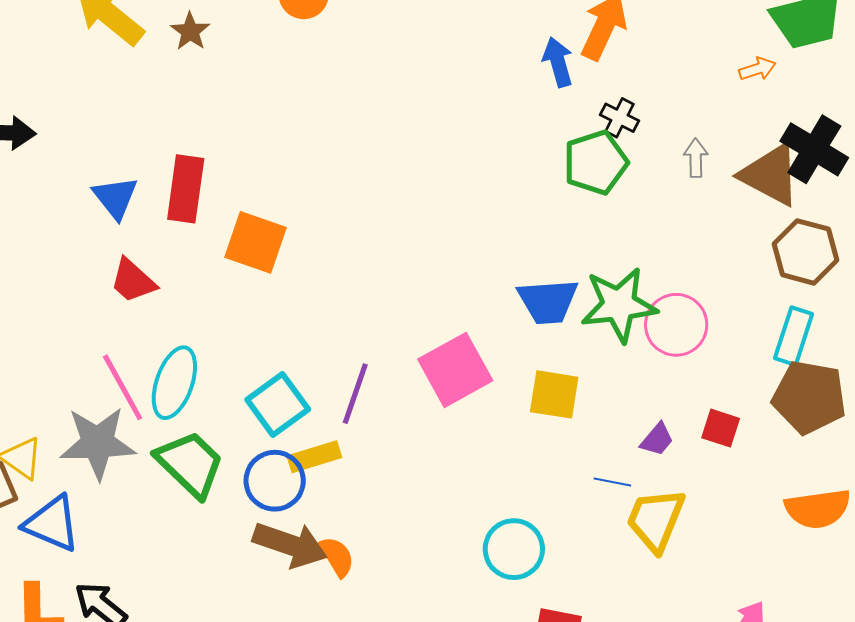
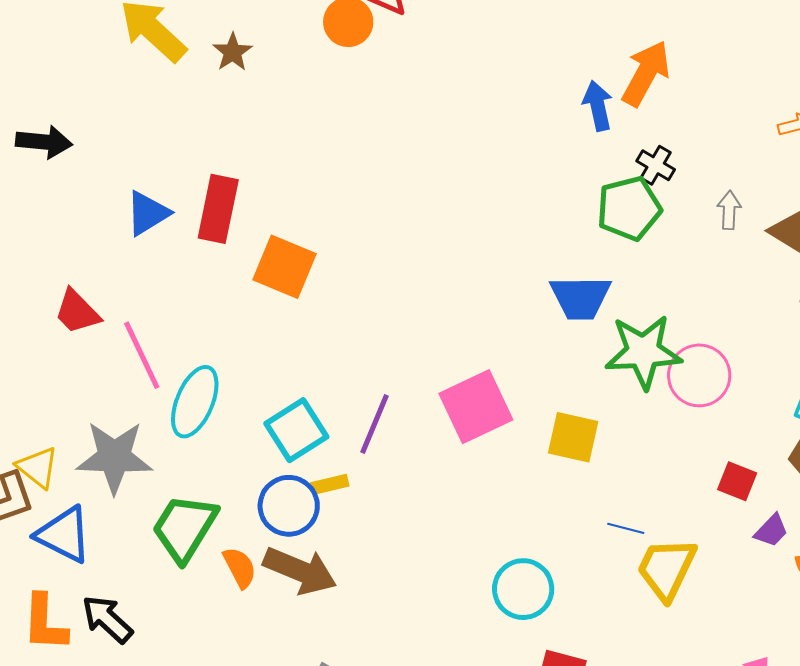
blue triangle: (115, 198) -> (148, 213), turned 33
red trapezoid: (133, 281) -> (77, 312), moved
blue trapezoid: (548, 301) -> (581, 298), moved
pink line: (123, 387) -> (142, 355), moved
purple trapezoid: (657, 439) -> (771, 531), moved
yellow rectangle: (314, 457) -> (330, 484), size x0.7
green trapezoid: (190, 464) -> (185, 528), moved, turned -106
orange semicircle: (337, 557) -> (240, 568), moved

